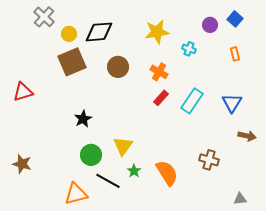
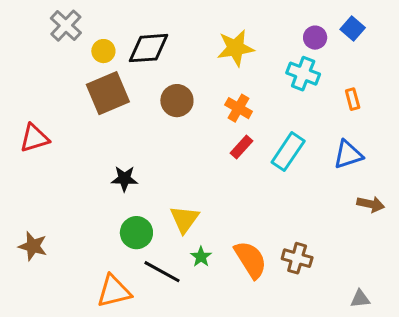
cyan cross: (189, 49) -> (303, 74), moved, size x1.5
orange rectangle: (235, 54) -> (353, 99), moved
blue triangle: (232, 103) -> (348, 155), turned 40
black star: (83, 119) -> (124, 179), turned 30
brown cross: (209, 160) -> (297, 258), moved

